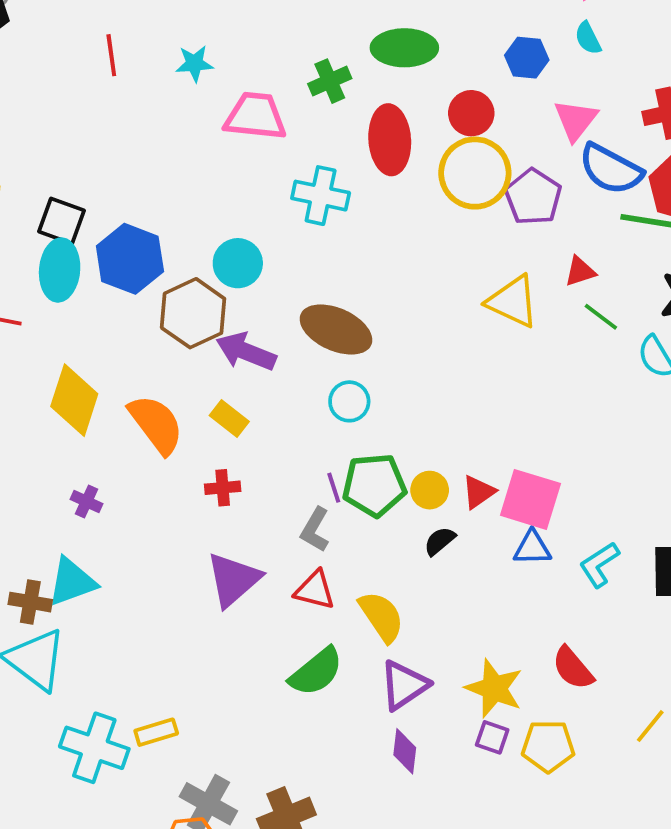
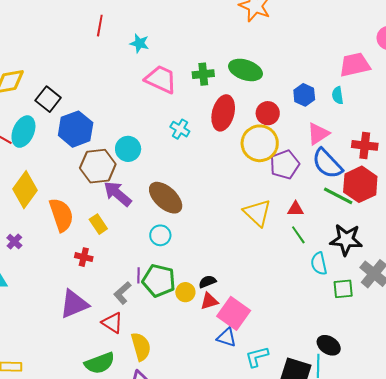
cyan cross: (321, 196) -> (180, 129), size x0.7
cyan ellipse: (60, 270) -> (23, 132), moved
black semicircle: (440, 541) -> (207, 282), moved

